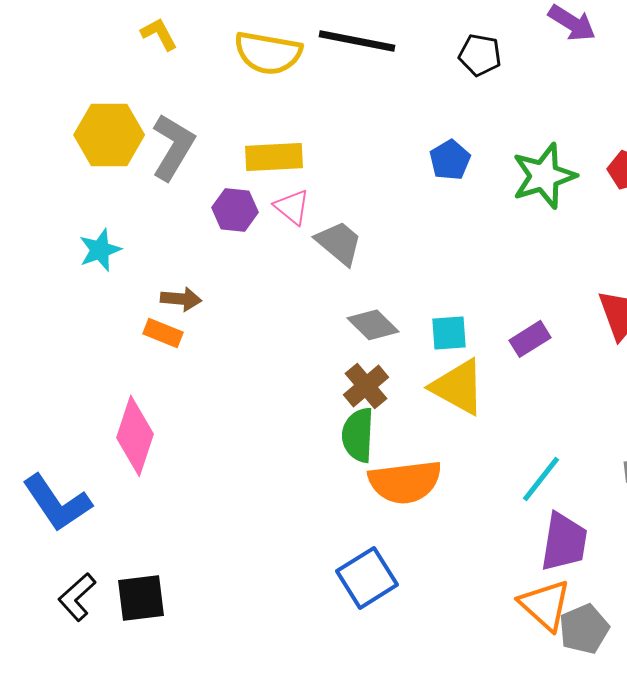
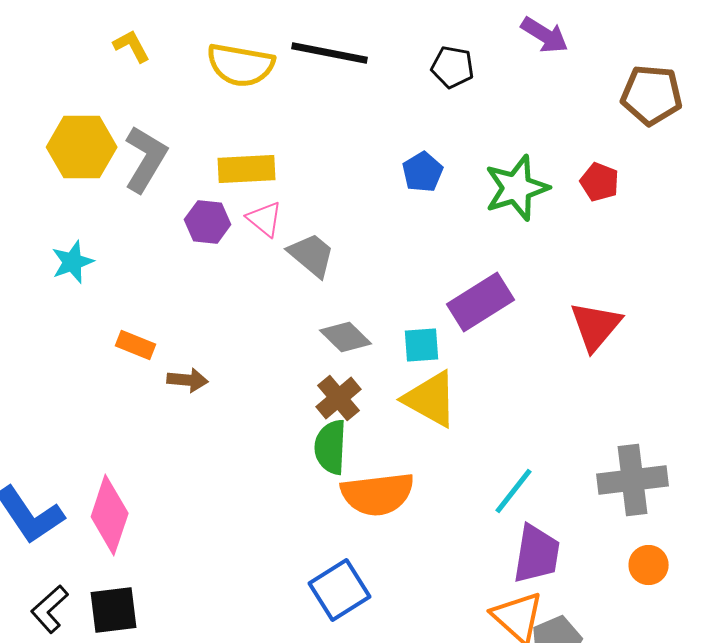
brown arrow: (181, 299) -> (188, 380), moved
purple rectangle: (530, 339) -> (481, 302), moved, size x1.6
pink diamond: (135, 436) -> (110, 515), moved

